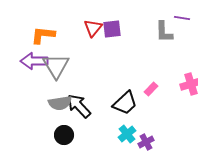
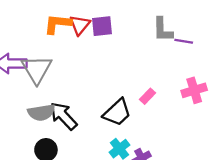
purple line: (182, 18) -> (184, 41), moved
orange L-shape: (43, 35) -> (58, 24), moved

